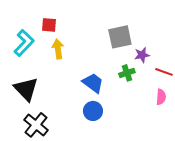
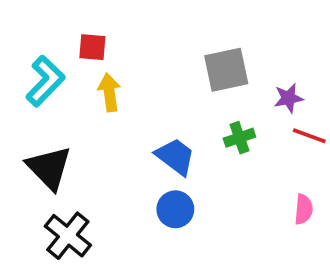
purple star: (142, 55) -> (288, 98), moved
pink semicircle: (161, 97) -> (304, 209), moved

